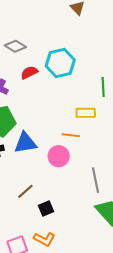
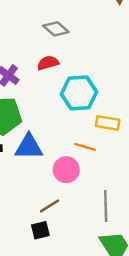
gray diamond: (15, 46) -> (56, 29), moved
cyan hexagon: (60, 63) -> (79, 93), moved
brown line: (25, 191) -> (50, 206), moved

